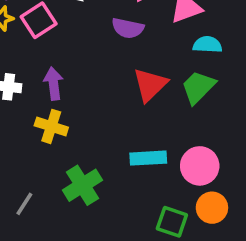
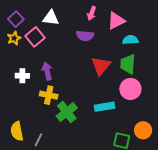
green trapezoid: (198, 87) -> (128, 64), turned -35
pink circle: (200, 166) -> (130, 89), moved
green cross: (82, 185) -> (67, 112), moved

